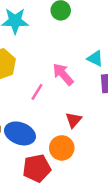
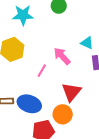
red triangle: (74, 120) -> (71, 92), size x1.5

